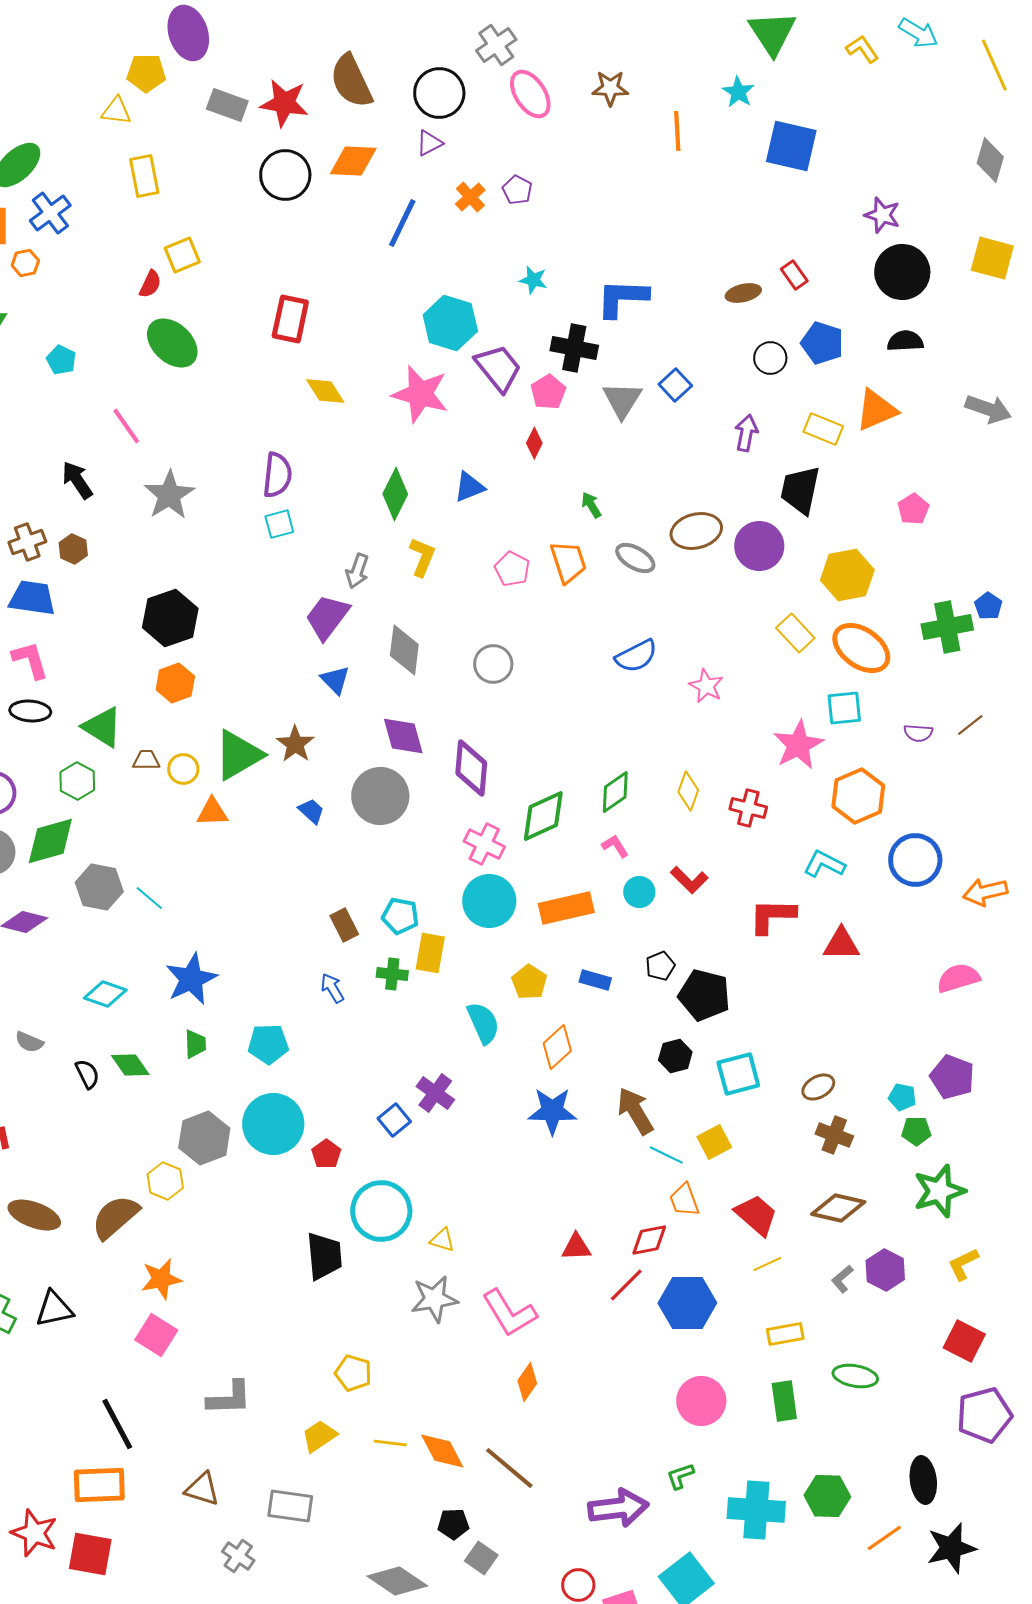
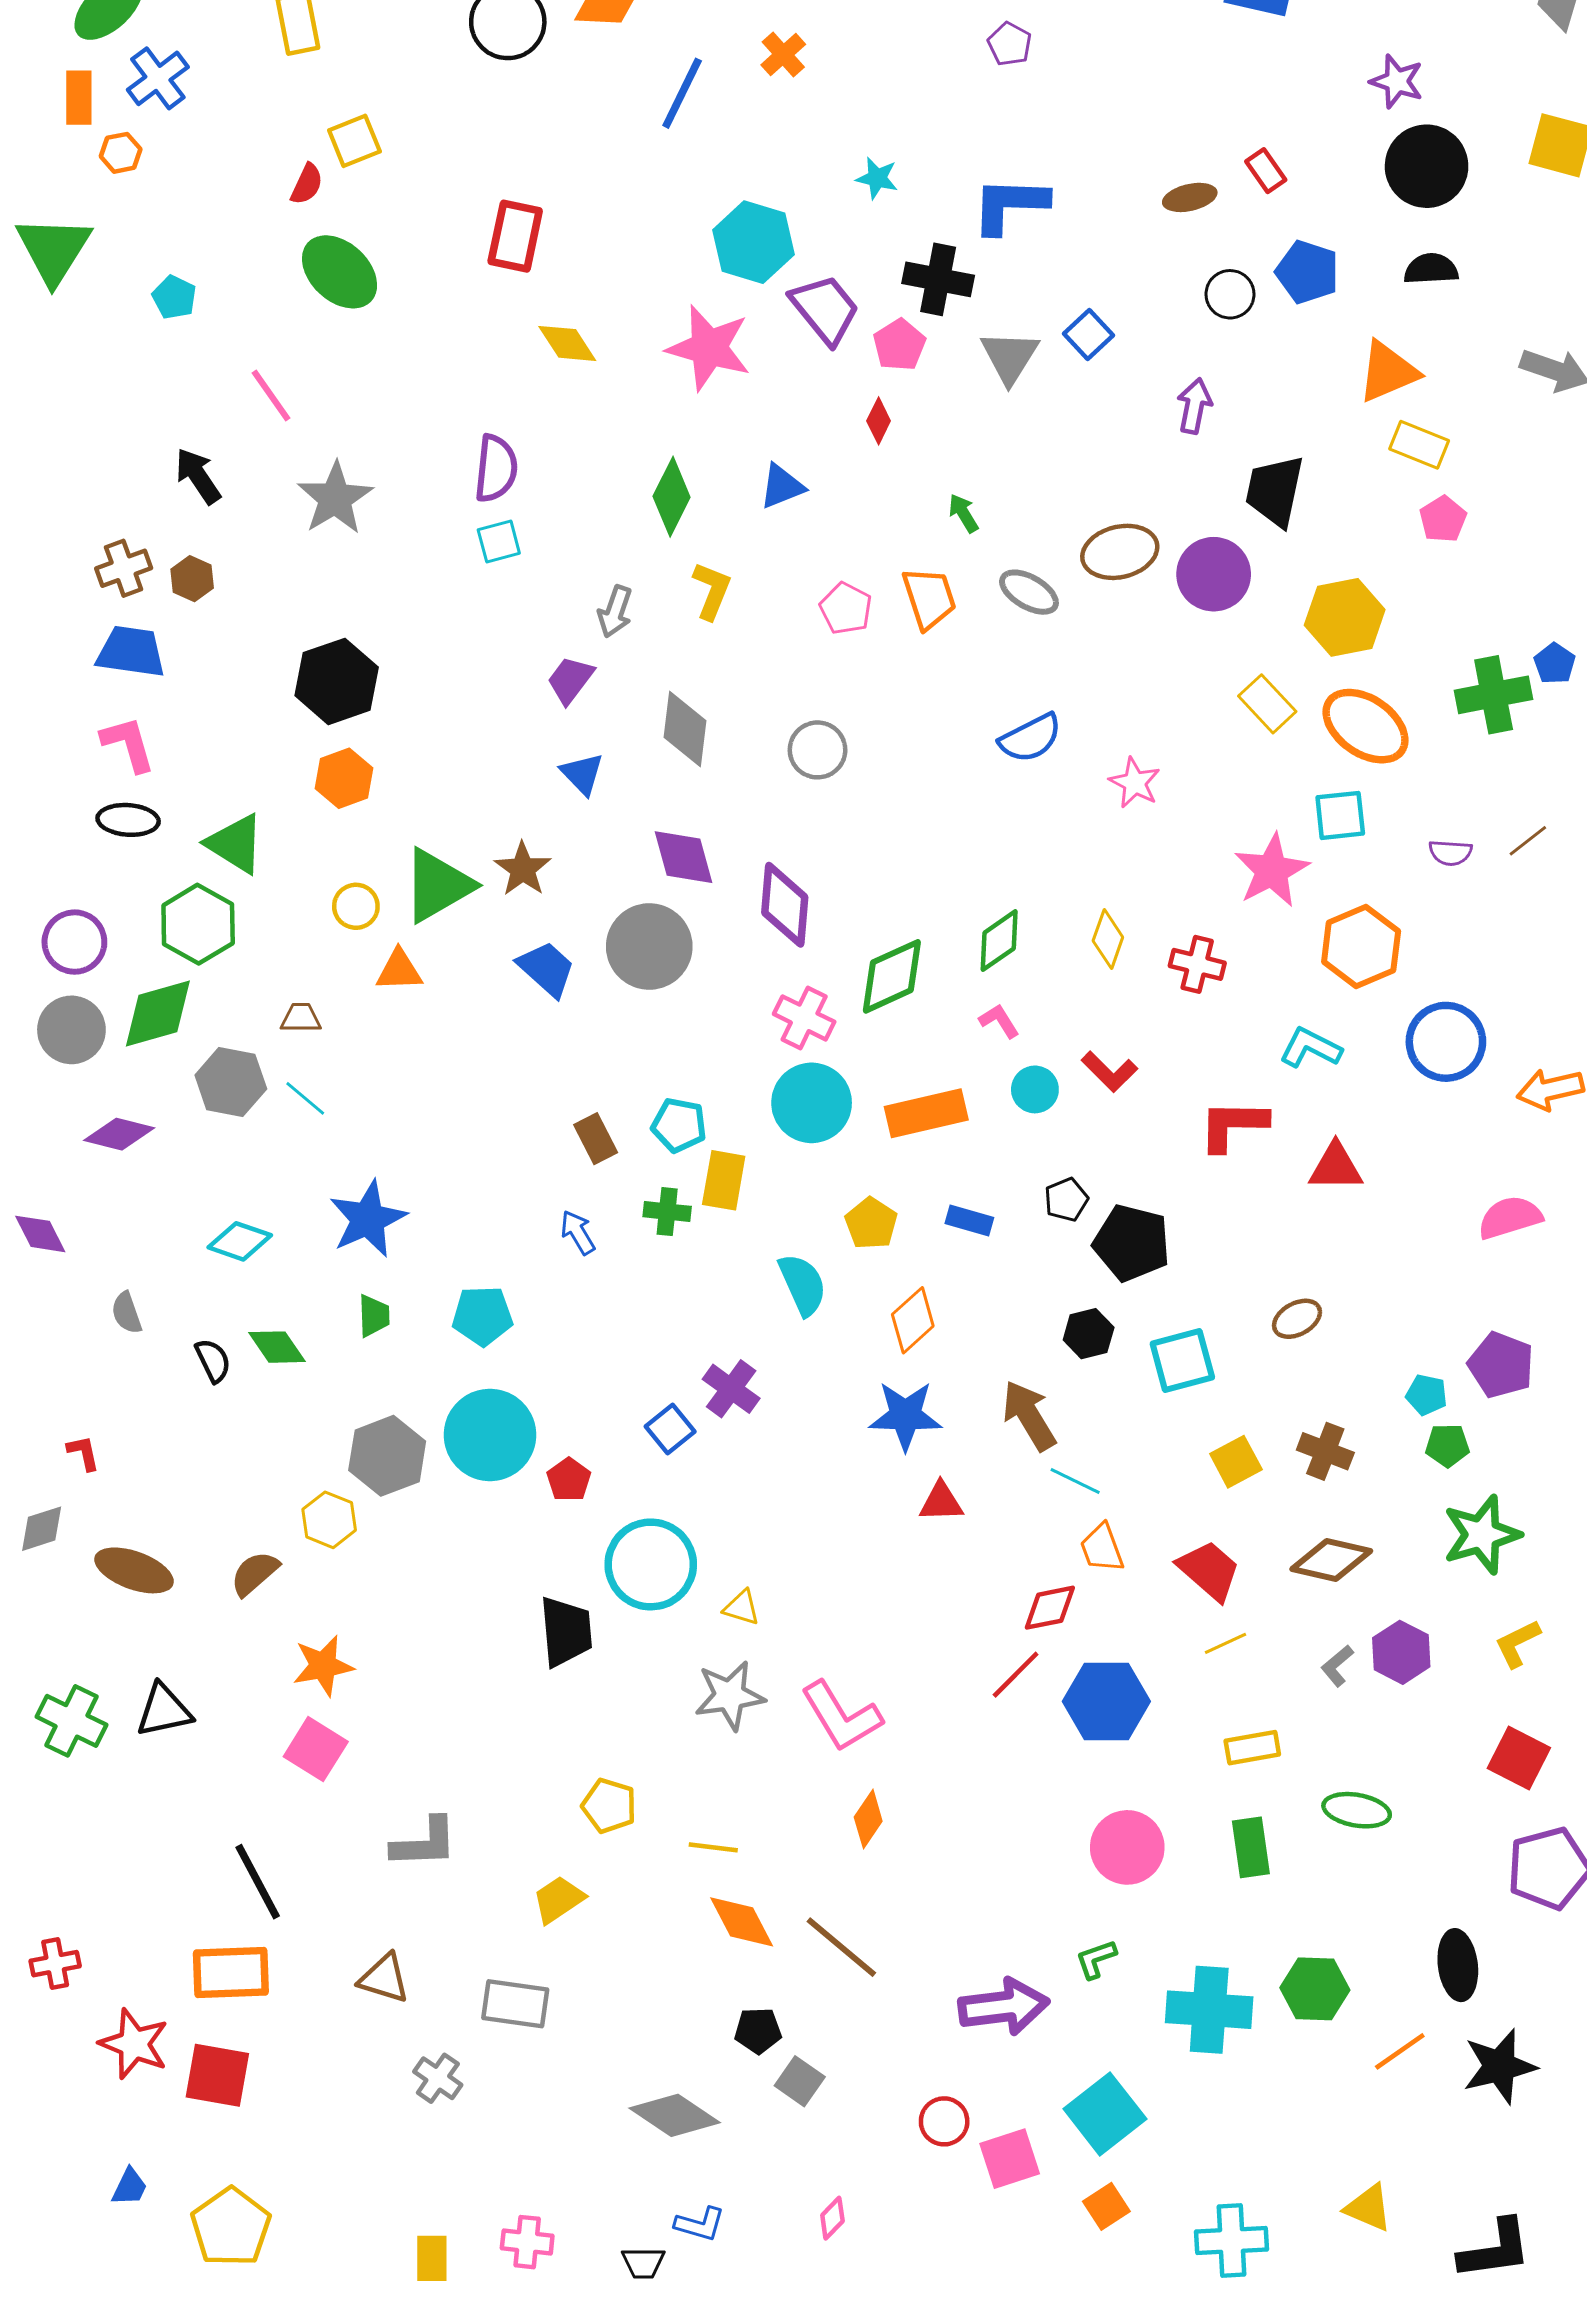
purple pentagon: (517, 190) -> (1010, 44), moved
yellow rectangle: (823, 429) -> (1419, 445), moved
purple trapezoid: (327, 617) -> (570, 680), size x0.7
brown trapezoid: (146, 760) -> (301, 1018), moved
green hexagon: (77, 781) -> (198, 924), size x1.4
blue trapezoid: (311, 811) -> (547, 969), size x1.5
gray semicircle: (29, 1042) -> (127, 1313), turned 48
brown ellipse: (818, 1087) -> (1297, 1319), moved
yellow square: (714, 1142) -> (1236, 1462), moved
brown semicircle: (115, 1217) -> (255, 1573), size x0.7
red triangle: (576, 1247) -> (941, 1502), moved
yellow line: (390, 1443) -> (713, 1847), moved

